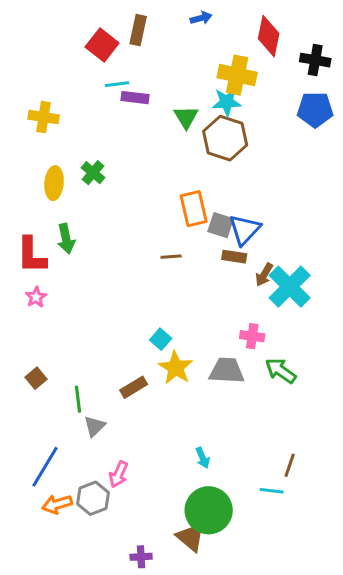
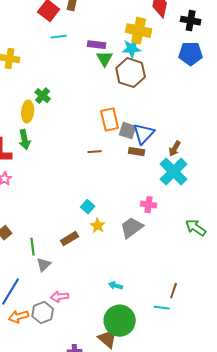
purple rectangle: (135, 98) -> (97, 45), moved
yellow ellipse: (54, 183) -> (28, 112), moved
brown arrow: (264, 275) -> (175, 149), moved
yellow star: (176, 368) -> (98, 226), size x0.7
gray trapezoid: (227, 371) -> (132, 228), turned -40
green arrow: (281, 371) -> (196, 228), moved
cyan arrow: (203, 458) -> (116, 286), turned 128
pink arrow: (119, 474) -> (60, 297), turned 60

